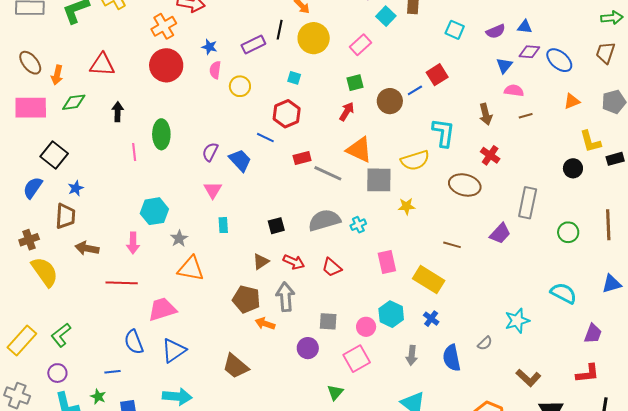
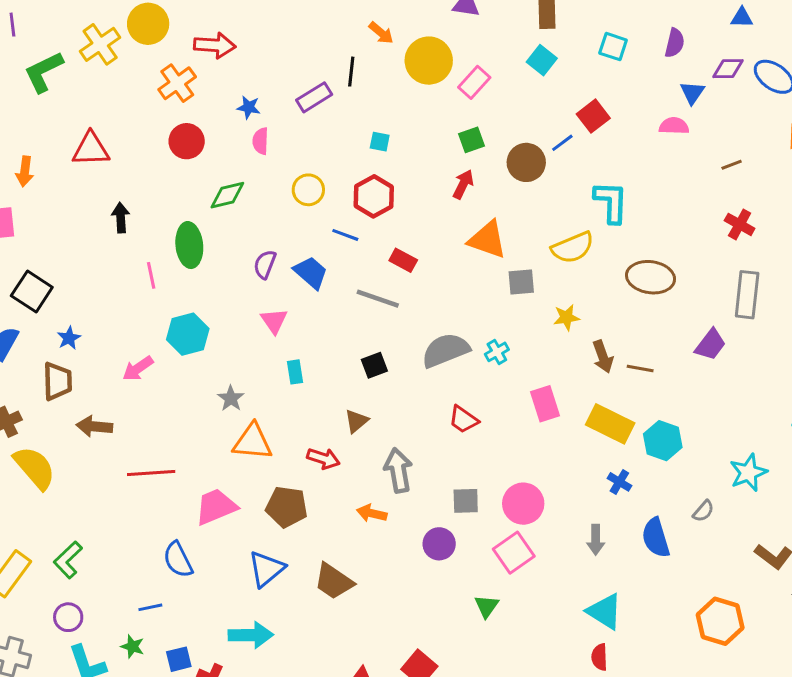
cyan square: (386, 16) -> (542, 60), moved
blue triangle: (525, 27) -> (742, 18), moved
purple semicircle: (496, 31) -> (675, 43), turned -48
yellow circle: (314, 38) -> (429, 61), moved
red circle: (166, 65) -> (187, 141), size x0.7
yellow circle: (240, 86) -> (308, 190), moved
pink semicircle: (514, 91) -> (674, 126), moved
green diamond: (74, 102) -> (227, 195), moved
brown arrow: (486, 114) -> (603, 357), moved
red cross: (490, 155) -> (740, 224), moved
red rectangle: (302, 158) -> (403, 260), turned 48
gray line: (328, 173) -> (378, 299), moved
gray square: (379, 180) -> (521, 282), size x0.7
cyan hexagon: (154, 211) -> (188, 334), moved
pink arrow: (133, 243) -> (138, 369), moved, turned 60
red arrow: (294, 262) -> (323, 459), moved
brown pentagon: (246, 299) -> (287, 507), moved
cyan hexagon: (391, 314) -> (663, 441), moved
pink circle: (366, 327) -> (523, 504), size x1.4
blue triangle: (174, 350) -> (266, 569), moved

